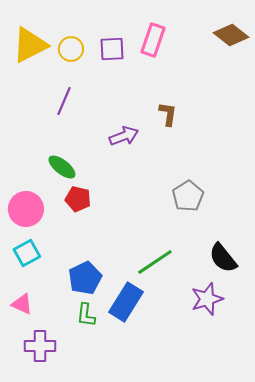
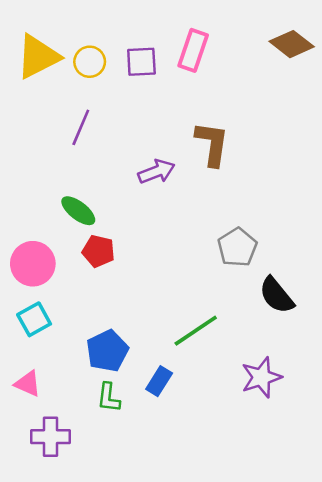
brown L-shape: (168, 114) -> (212, 144), size x1.5
black semicircle: (223, 258) -> (276, 295), moved
blue rectangle: (126, 302) -> (159, 381), size x0.6

